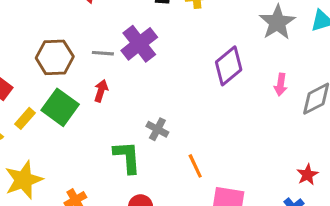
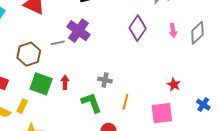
red arrow: (101, 91) -> (65, 82), moved
yellow rectangle: (25, 118) -> (22, 106), moved
orange line: (195, 166) -> (125, 102), moved, turned 56
red star: (307, 175) -> (174, 85), moved

